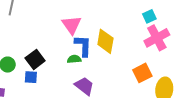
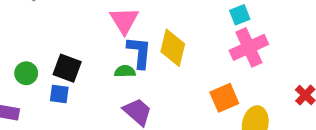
black square: (35, 59) -> (67, 68), turned -36

